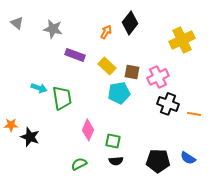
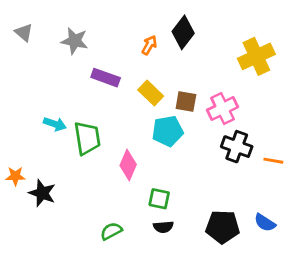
pink diamond: (88, 130) -> (128, 165), moved

